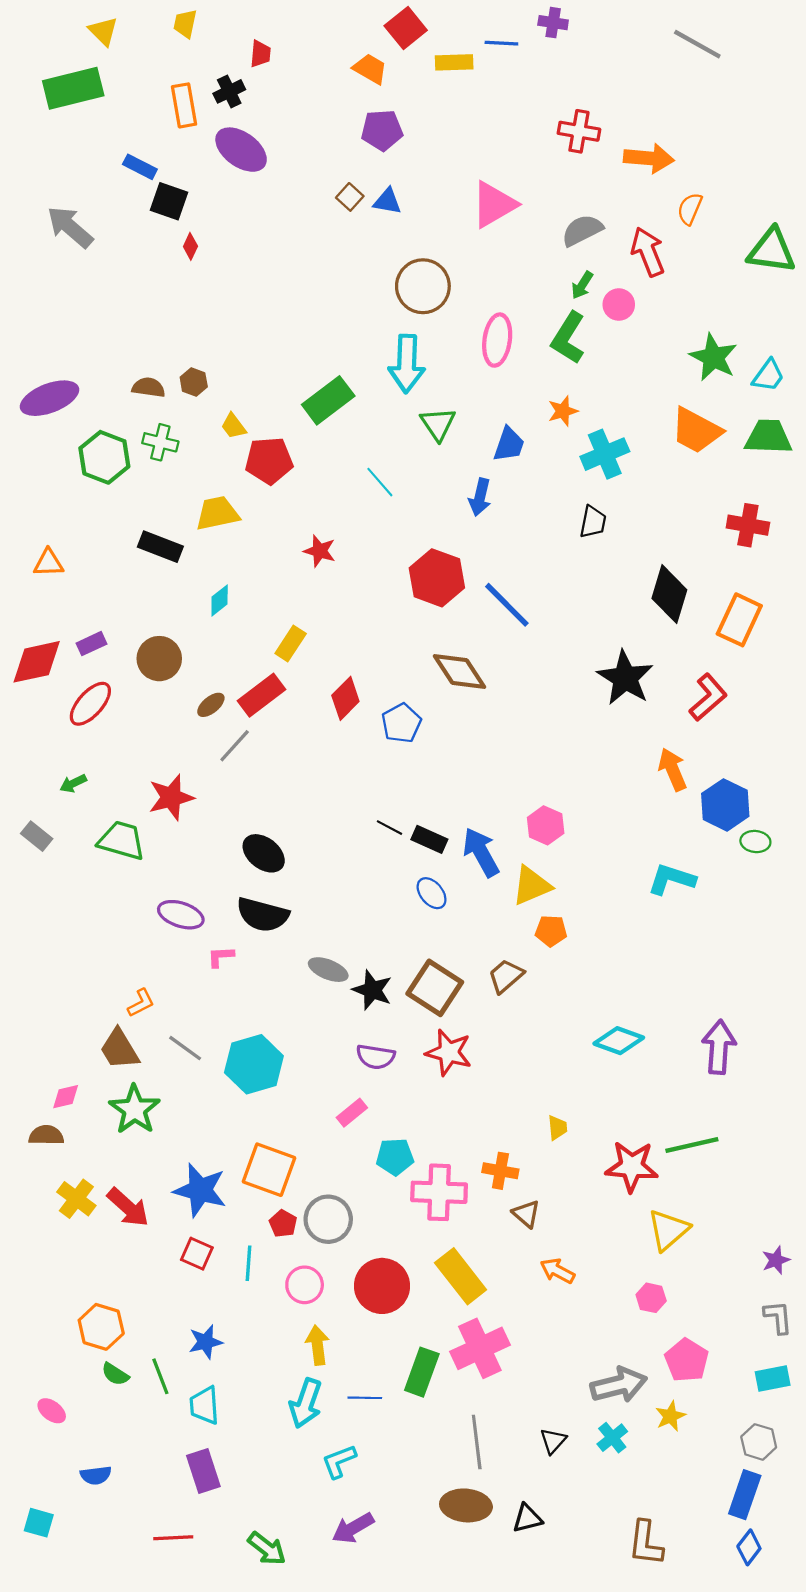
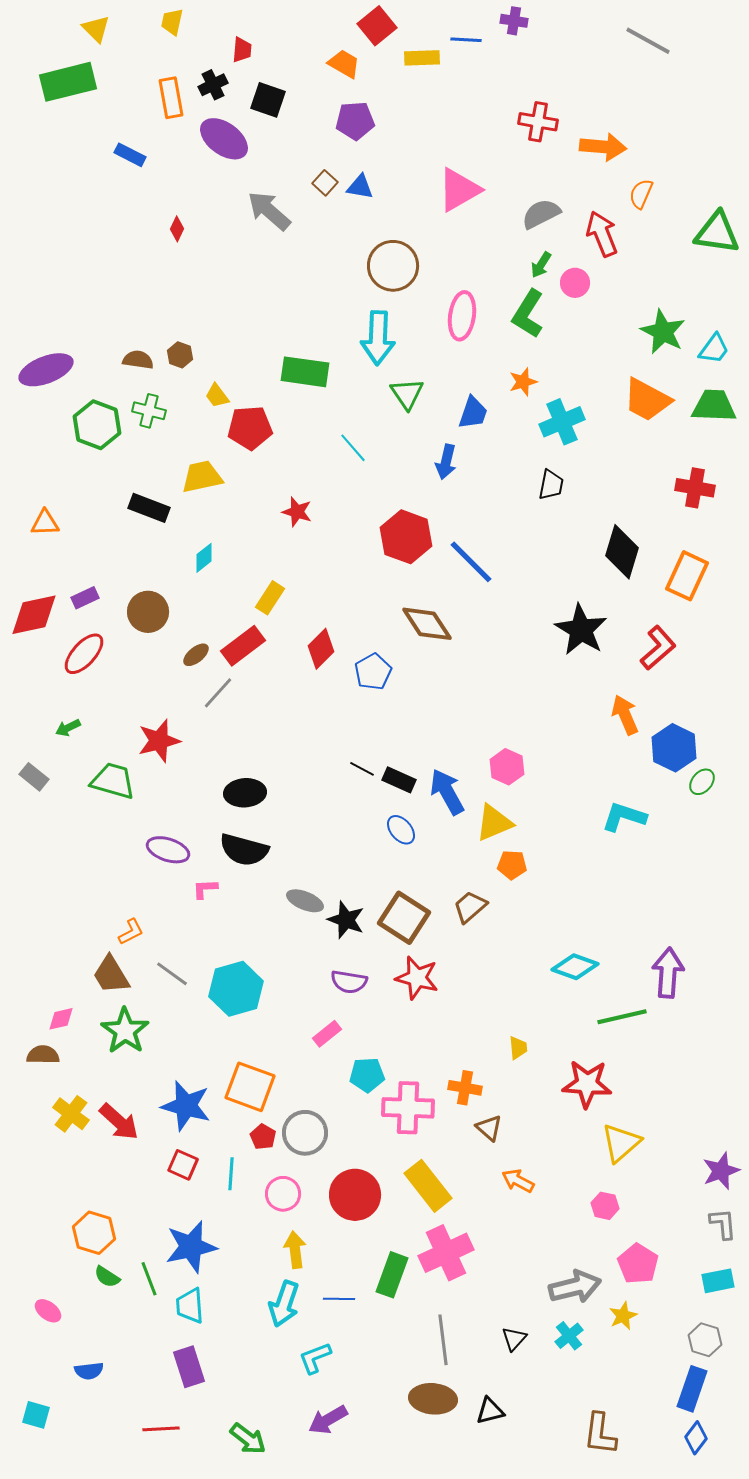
black square: (169, 201) -> (268, 100), moved
gray arrow: (70, 227) -> (269, 211), moved
green rectangle: (328, 400) -> (305, 372), turned 45
green ellipse: (755, 842) -> (702, 782), turned -56
black ellipse: (264, 853) -> (245, 793), turned -42
green line: (692, 1145) -> (622, 1017), moved
purple star: (776, 1260) -> (721, 1171), size x1.4
blue star: (206, 1342) -> (191, 1247), size x1.6

